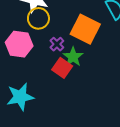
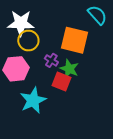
cyan star: (20, 97) -> (33, 100), moved

